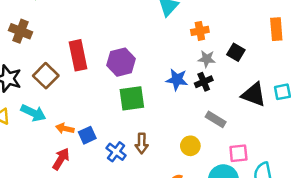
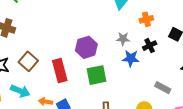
red rectangle: (78, 55) -> (60, 71), moved
gray star: (207, 59) -> (123, 39), moved
black cross: (204, 82) -> (150, 46), moved

